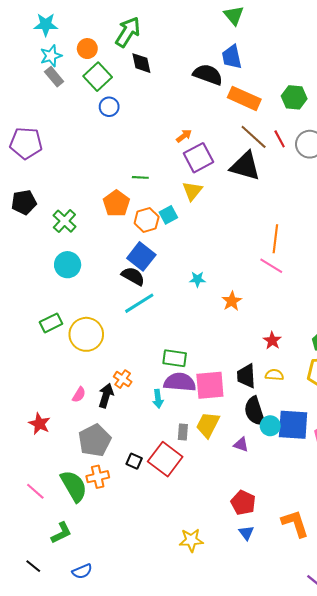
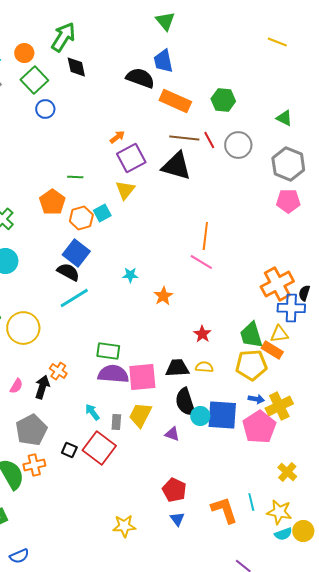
brown line: (254, 137) -> (184, 138), turned -36
black trapezoid: (246, 376) -> (177, 368), turned 90
cyan arrow: (158, 399) -> (92, 412), moved, turned 150

